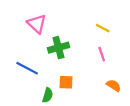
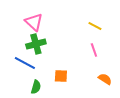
green cross: (58, 48) -> (36, 44), moved
green semicircle: (48, 95) -> (36, 87), moved

